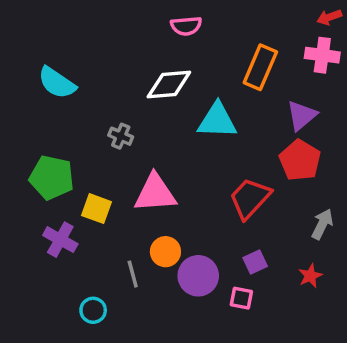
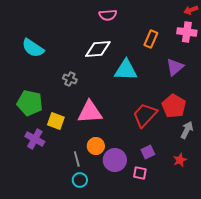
orange rectangle: (260, 67) -> (151, 39), size x0.7
red pentagon: (300, 160) -> (174, 106), moved
cyan circle: (93, 310) -> (80, 180), moved

